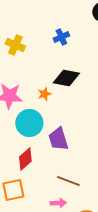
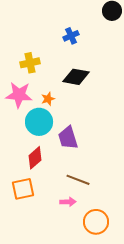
yellow cross: (15, 45) -> (30, 63), moved, turned -36
orange star: (44, 94) -> (48, 99), moved

